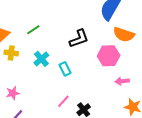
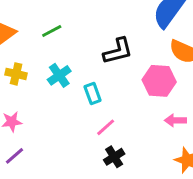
yellow cross: (11, 53) -> (16, 74), moved
pink line: (63, 101) -> (106, 127), moved

